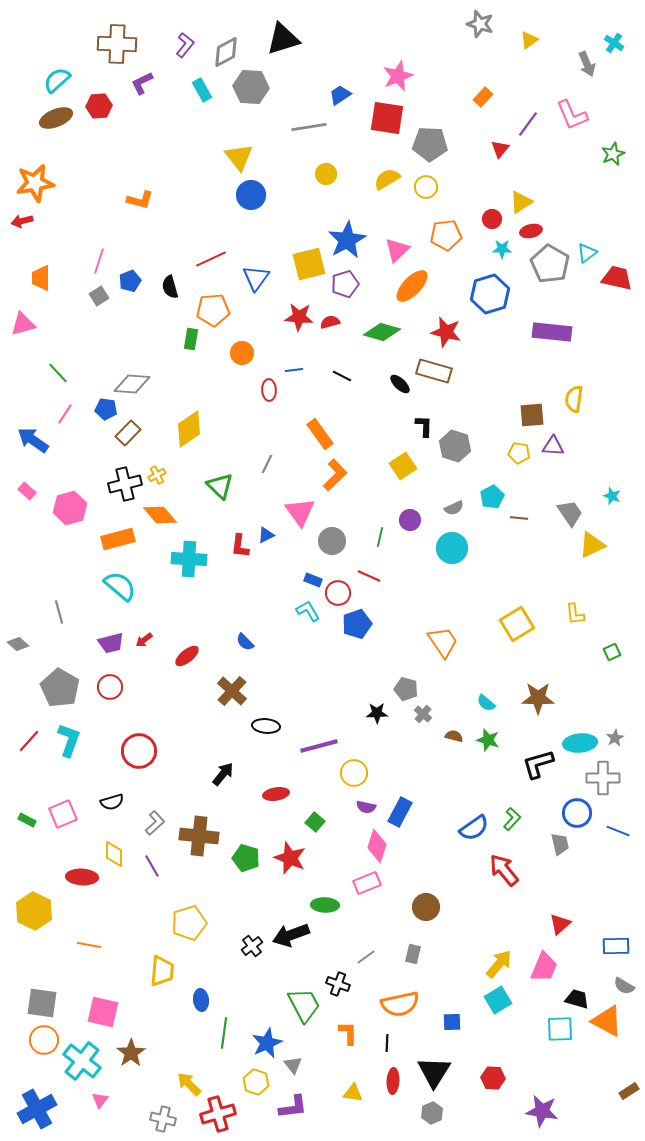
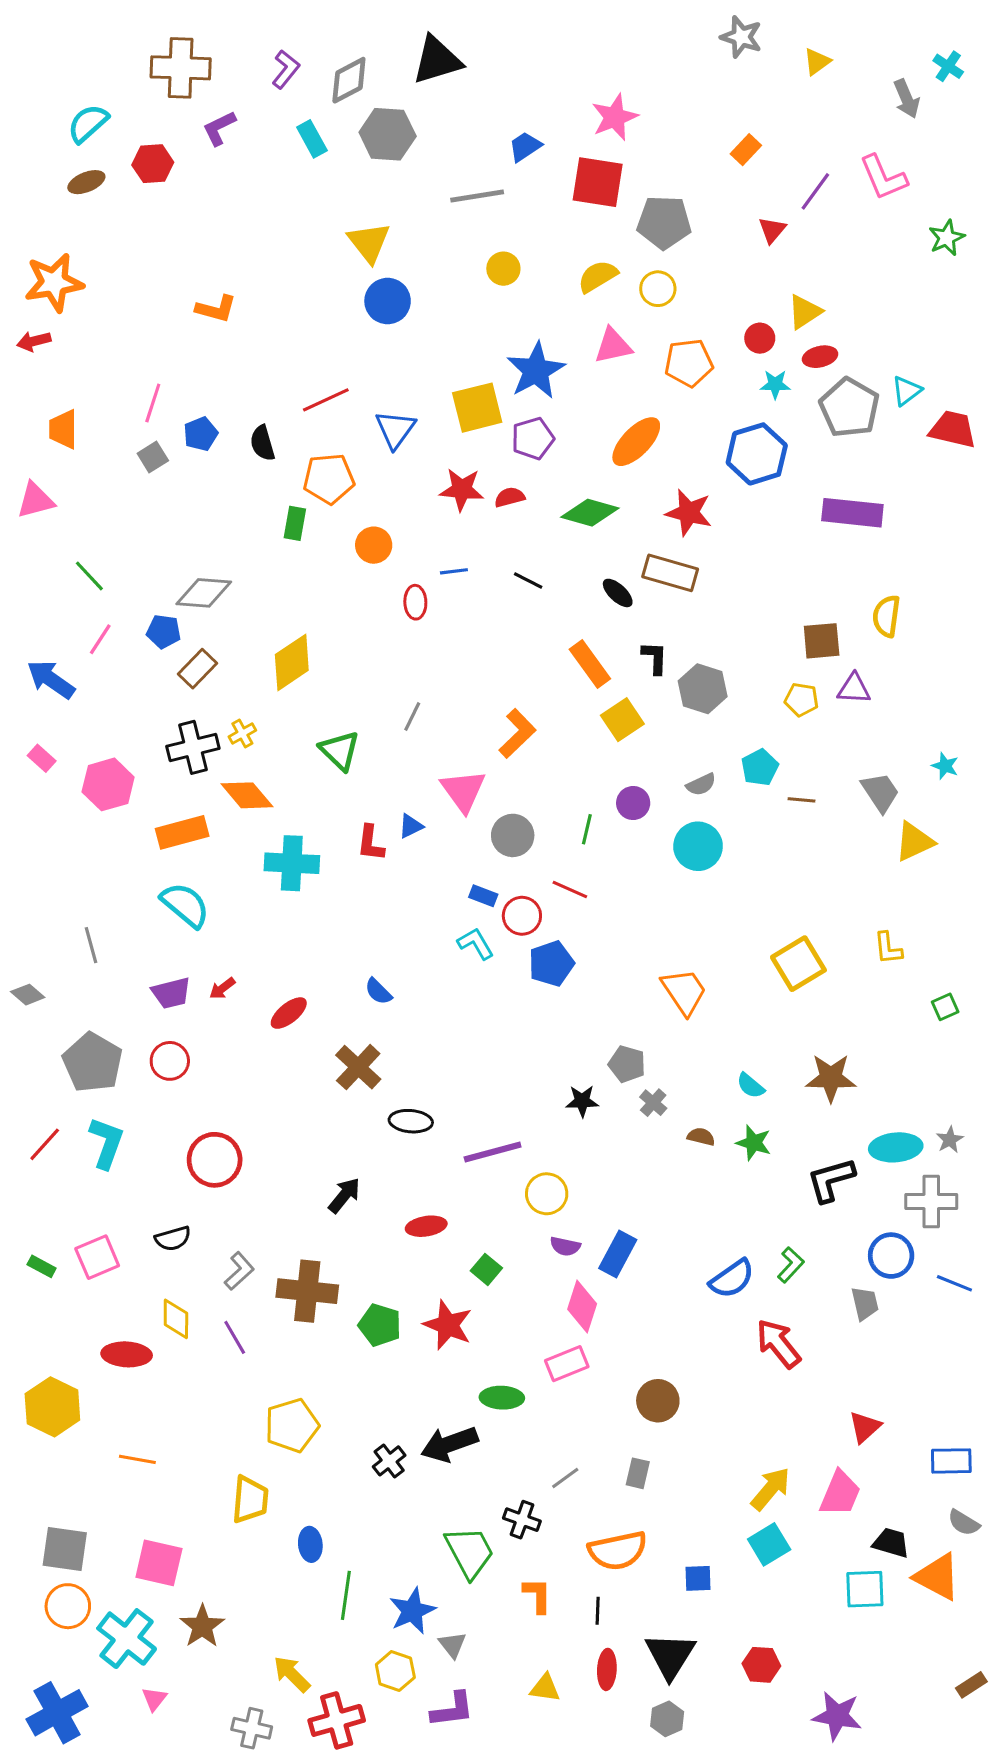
brown ellipse: (56, 118) -> (86, 182), size x0.7
pink triangle: (397, 250) -> (613, 346), moved, turned 32
orange rectangle: (320, 434) -> (590, 664), moved

